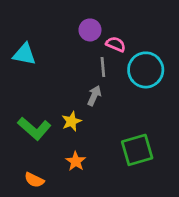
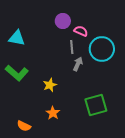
gray arrow: (94, 96) -> (78, 64), moved
green L-shape: (34, 128) -> (17, 73), moved

